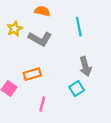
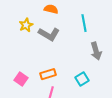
gray arrow: (85, 66) -> (96, 51), moved
orange rectangle: (32, 74) -> (48, 74), moved

